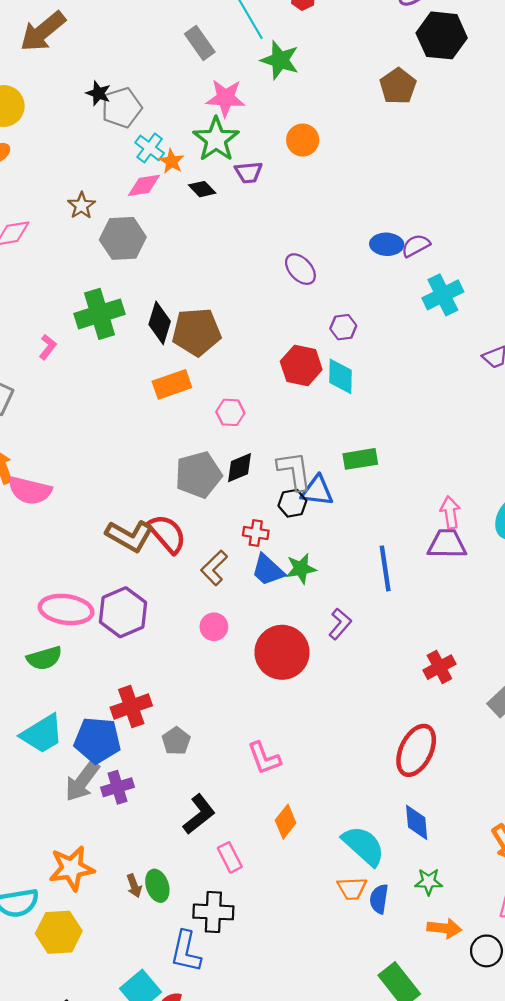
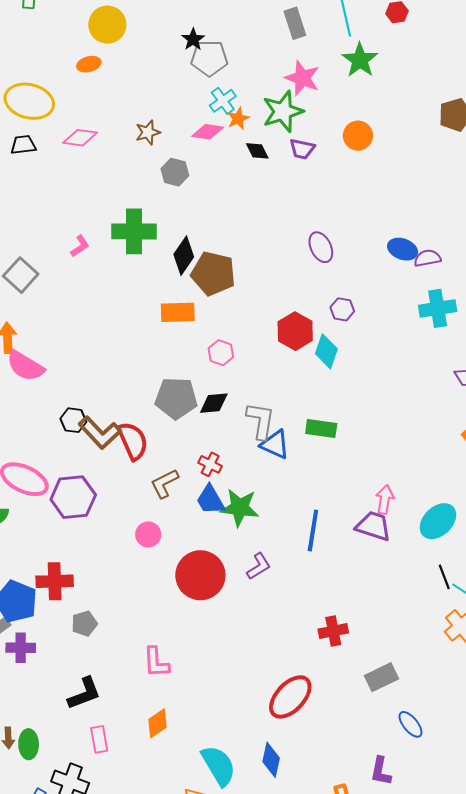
gray hexagon: (123, 238) -> (175, 172), size x0.7
black hexagon: (292, 503) -> (73, 420), moved
green star: (301, 569) -> (240, 508), size x1.4

